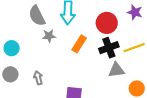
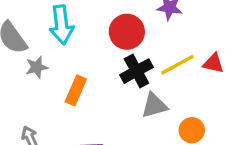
orange rectangle: (79, 44) -> (76, 90), moved

